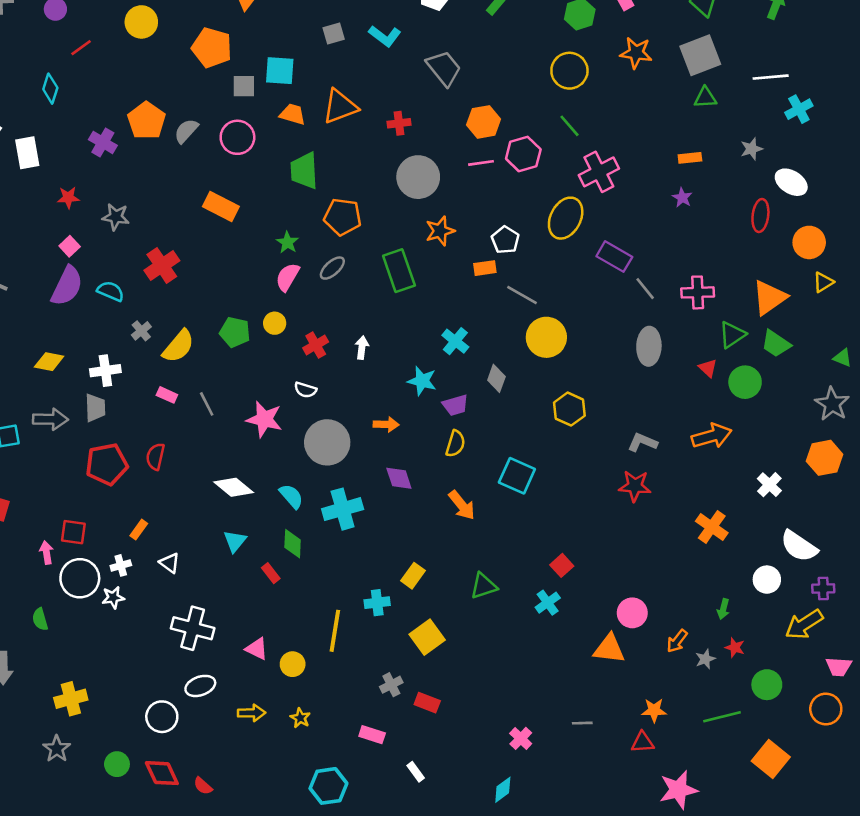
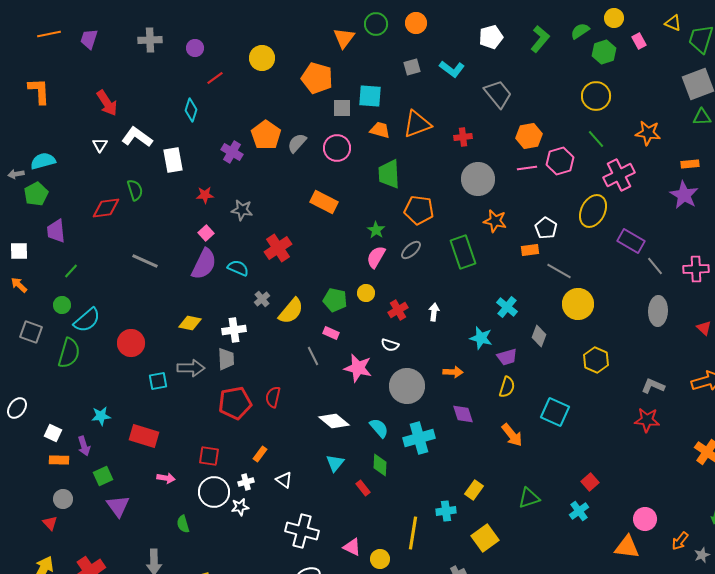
orange star: (636, 53) -> (648, 133), moved
purple star: (682, 198) -> (684, 195), size x1.8
orange star: (440, 231) -> (495, 221), turned 30
pink rectangle: (167, 395) -> (331, 333), moved
pink arrow: (46, 553) -> (166, 478), moved, turned 108

